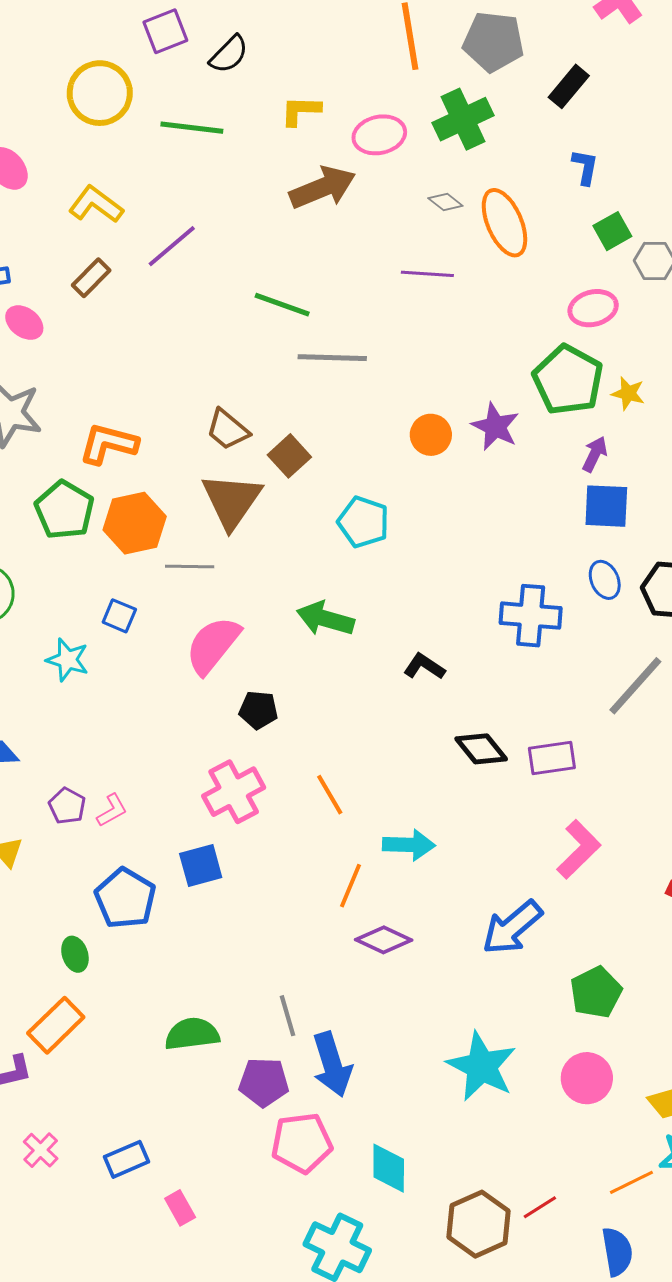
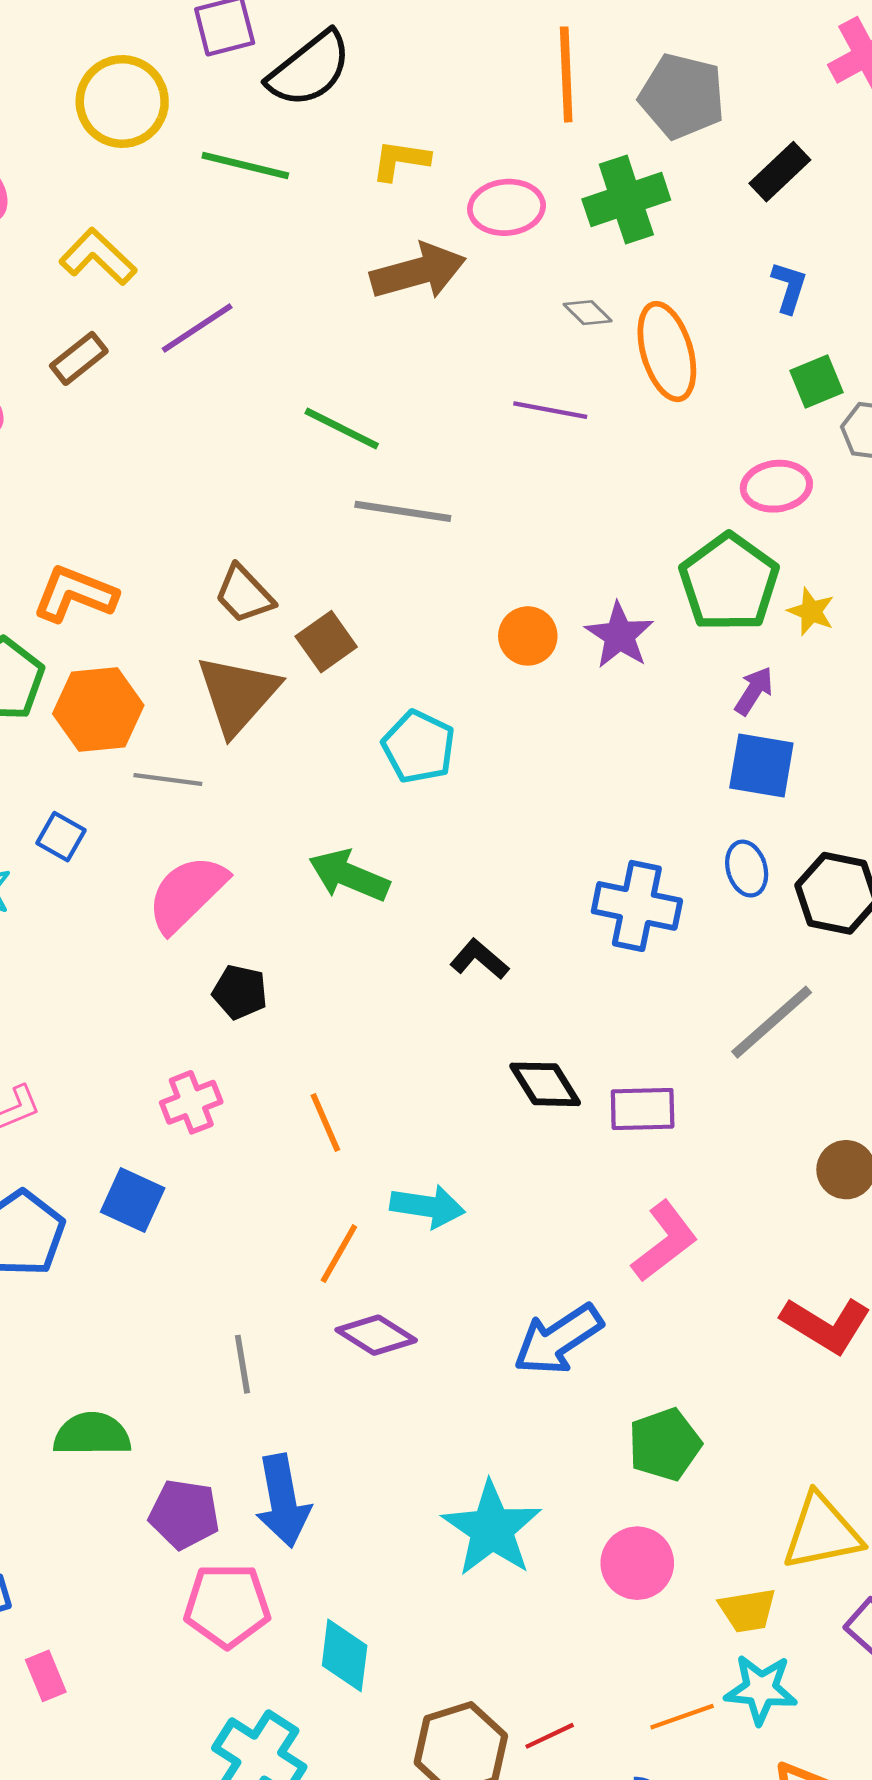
black semicircle: (229, 54) -> (310, 69), size x1.5
pink cross: (234, 792) -> (191, 1102), size x0.7
blue square: (201, 866) -> (133, 1200), turned 33
gray line: (287, 1016) -> (242, 1364), moved

